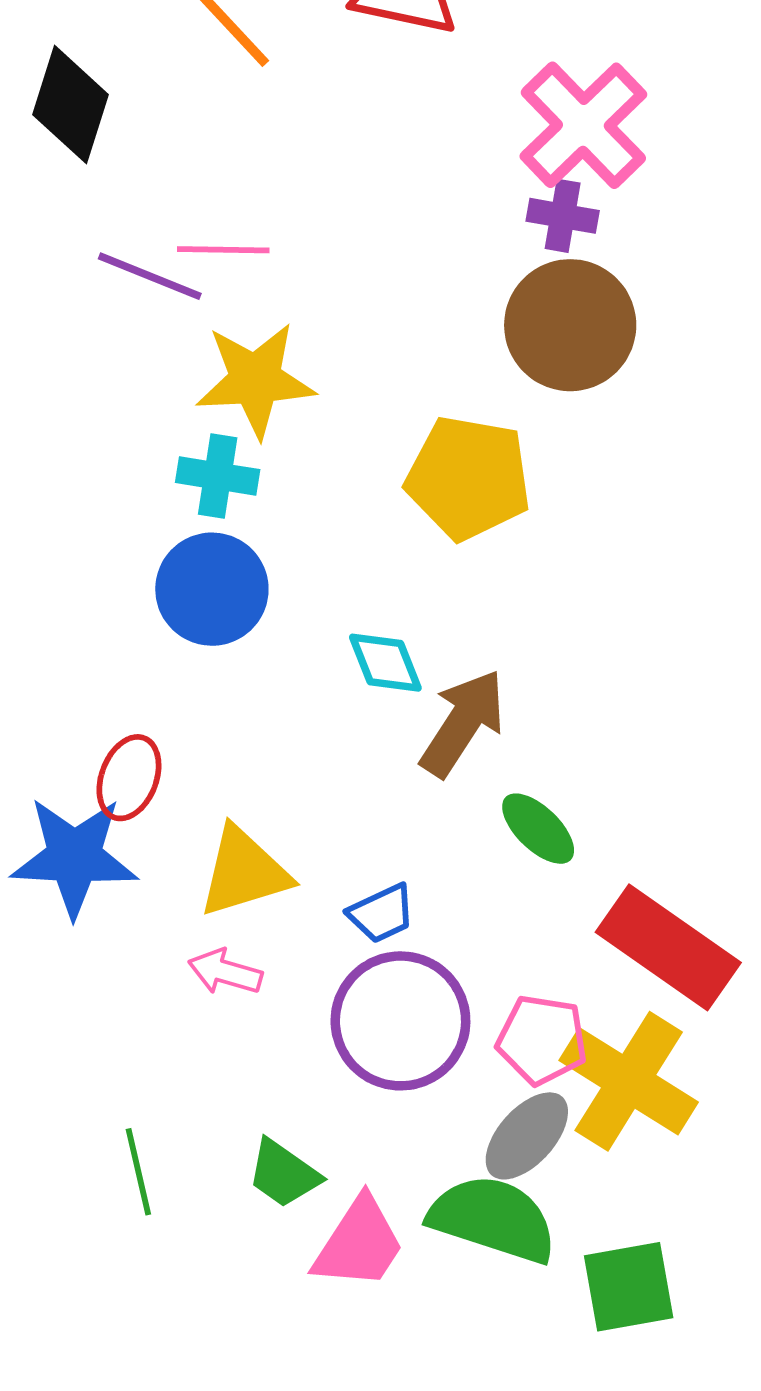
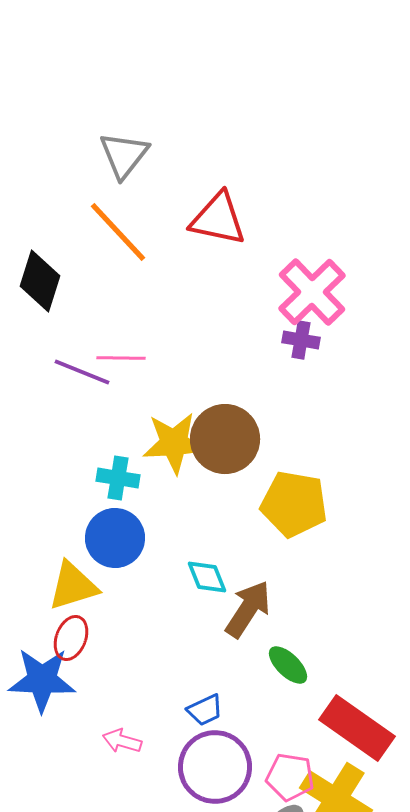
brown circle: (570, 325) -> (225, 439), moved
yellow star: (255, 380) -> (174, 443), moved
yellow pentagon: (468, 478) -> (294, 504), moved
yellow triangle: (244, 872) -> (73, 586), moved

